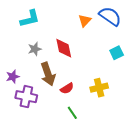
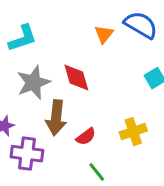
gray star: (35, 49) -> (33, 82), size x1.6
brown arrow: (48, 74) -> (56, 118), turned 30

